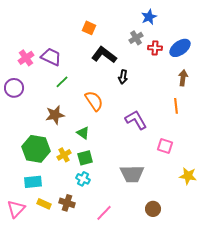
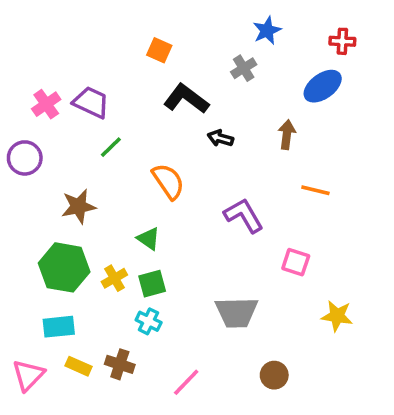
red cross: (155, 48) -> (342, 41), moved
black arrow: (123, 77) -> (220, 138), turned 96
brown arrow: (183, 78) -> (287, 135), moved
orange line: (176, 106) -> (315, 190), turned -70
brown star: (55, 115) -> (79, 206), moved

